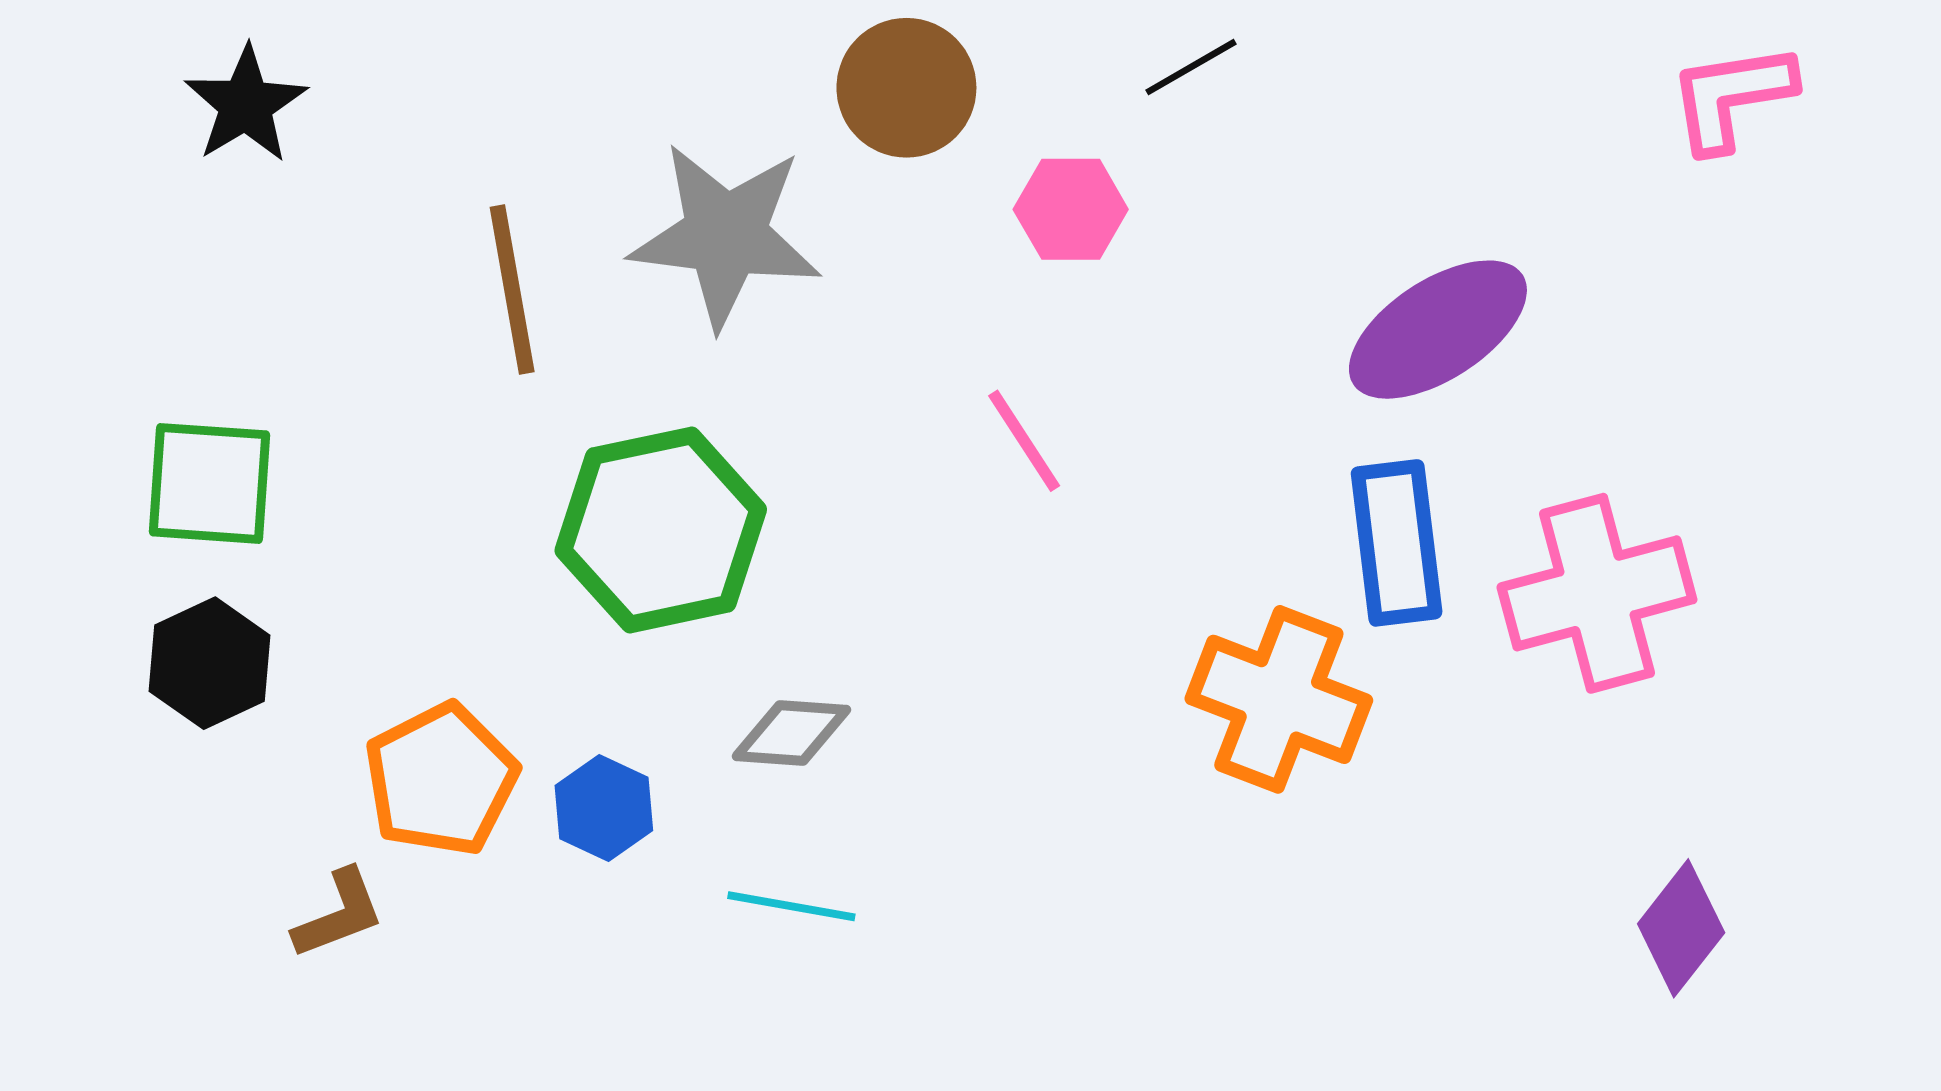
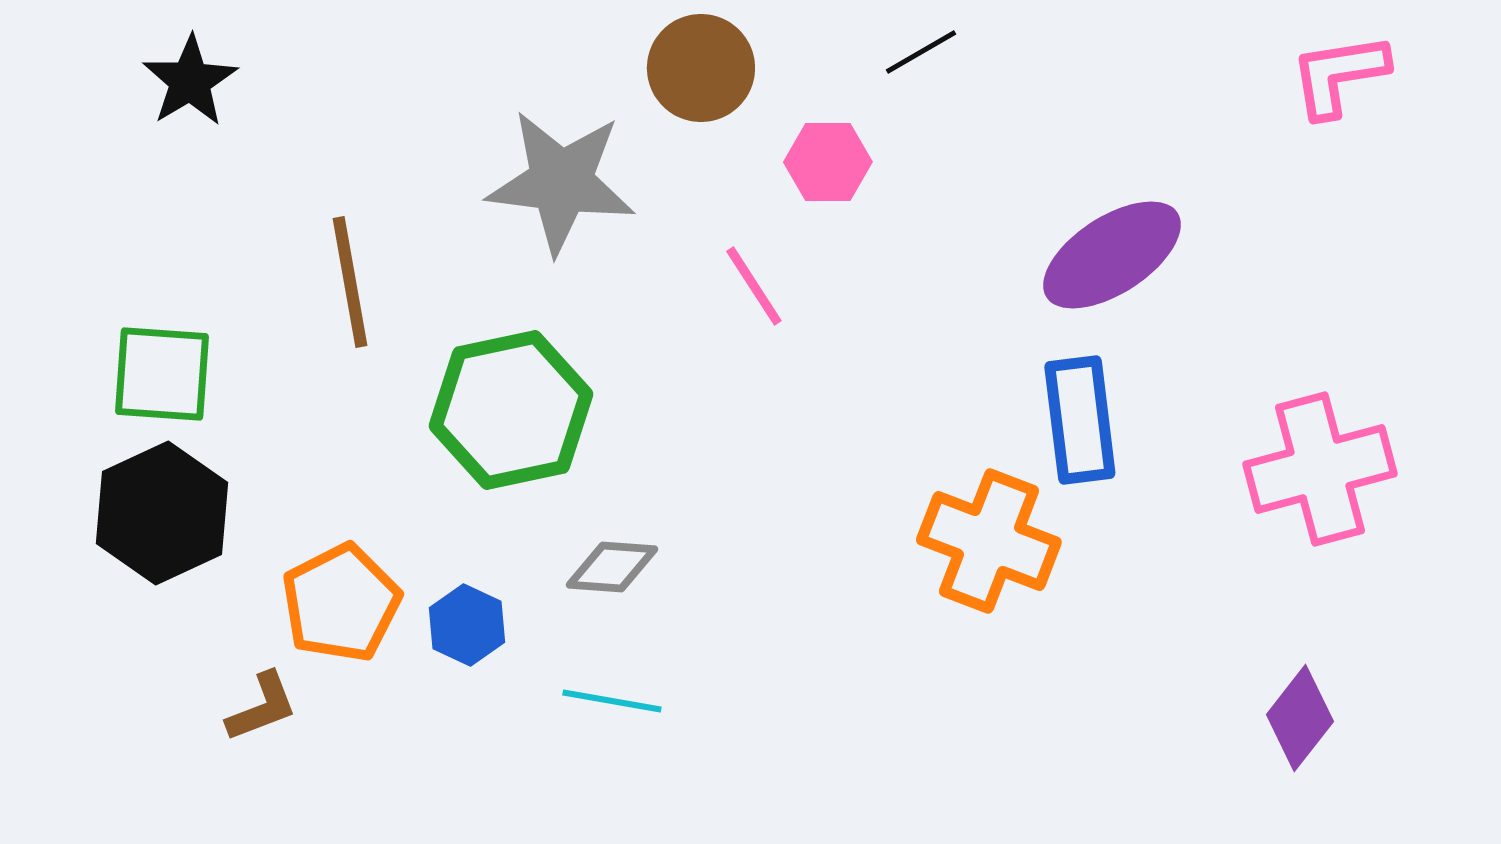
brown line: (512, 289) -> (350, 282), moved
pink line: (1024, 441) -> (754, 286), moved
pink cross: (1597, 593) -> (1320, 469), moved
black hexagon: (209, 663) -> (162, 513), size x1.4

